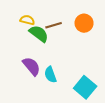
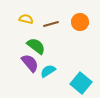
green semicircle: (39, 34) -> (36, 46), moved
cyan semicircle: (50, 75) -> (48, 71), turned 77

